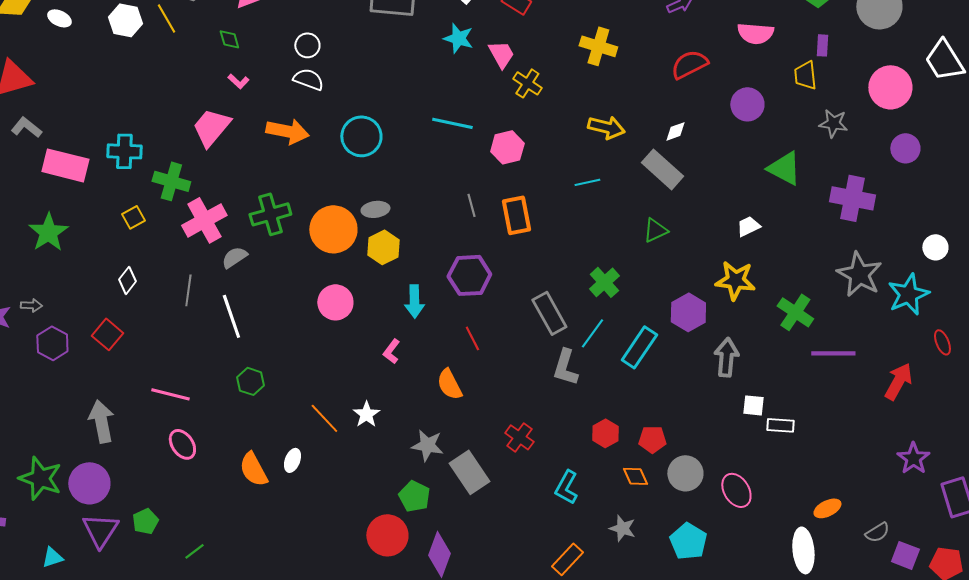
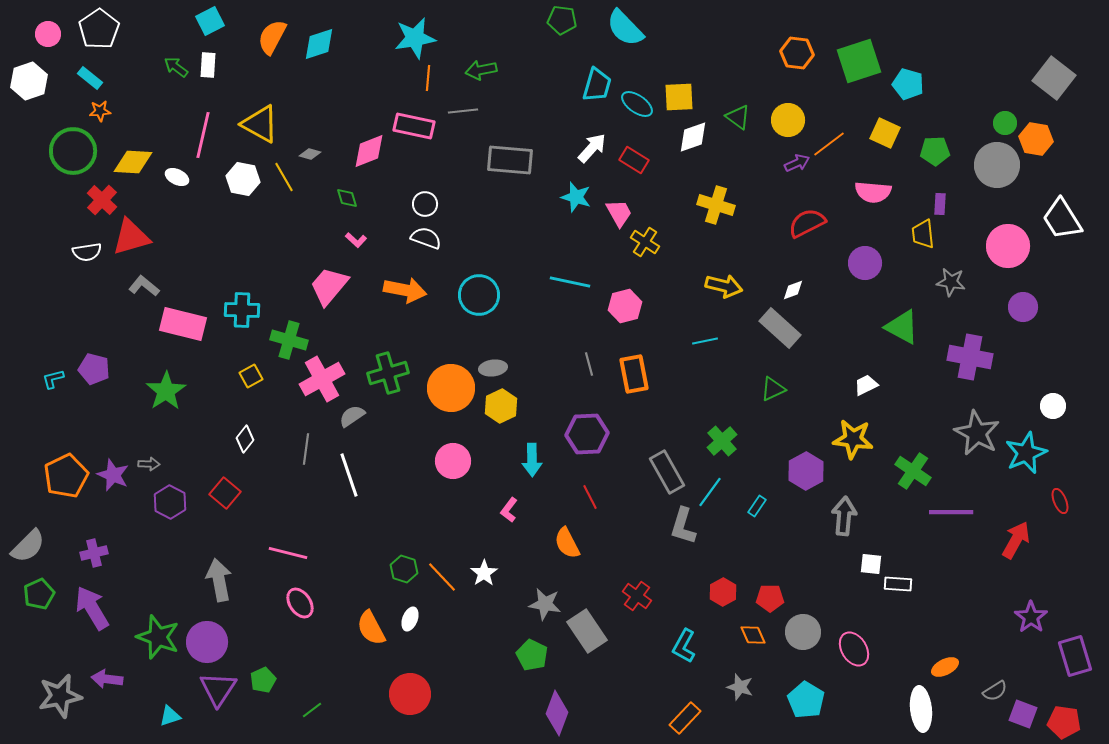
cyan rectangle: (639, 347) -> (757, 506), size x0.5
green hexagon: (250, 381) -> (404, 569), moved
red circle: (387, 535) -> (410, 694), moved

